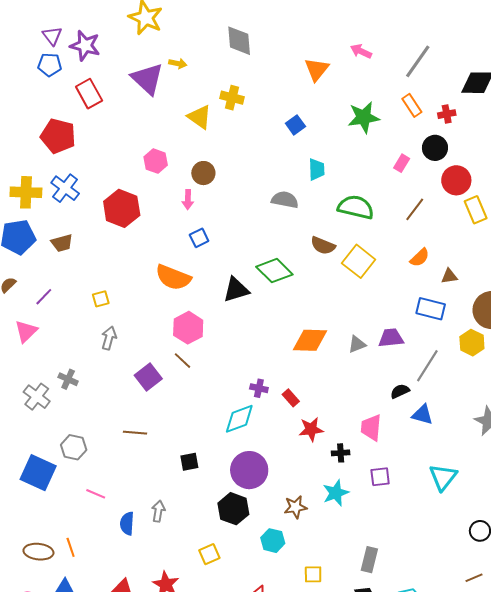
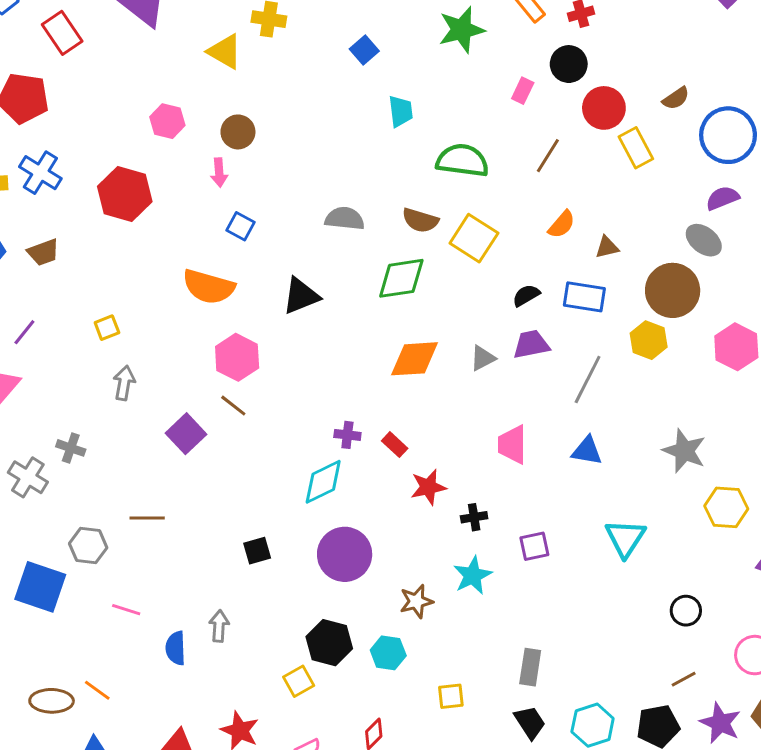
gray semicircle: (285, 200) -> (345, 219), moved
blue square: (199, 238) -> (241, 226), turned -30
green diamond: (274, 271) -> (401, 278), moved, turned -48
black semicircle: (400, 391) -> (526, 295), moved
pink trapezoid: (371, 428) -> (512, 445), moved
brown line: (135, 433) -> (147, 518), moved
black hexagon: (233, 509) -> (329, 643), moved
orange line: (71, 547) -> (97, 690), turned -30

